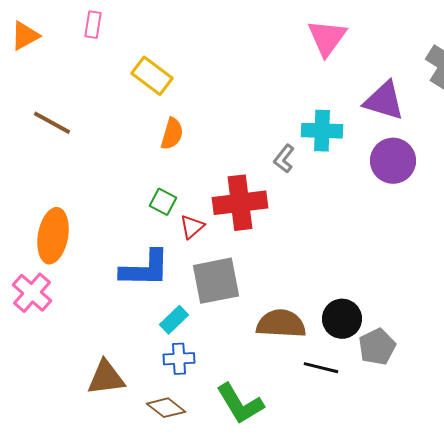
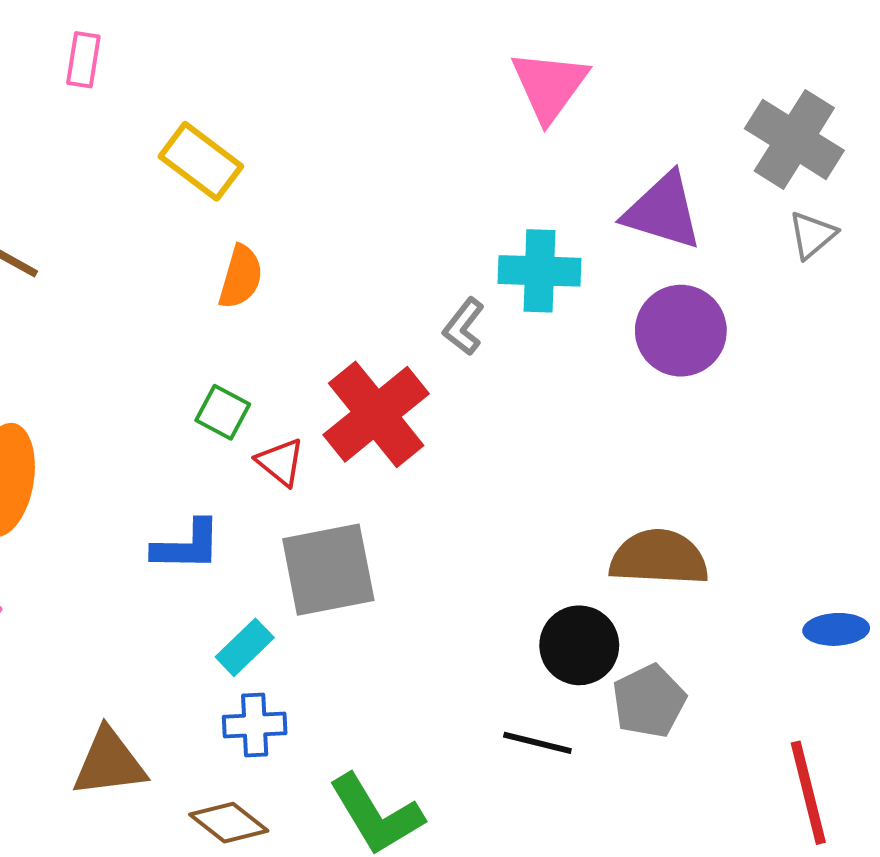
red cross: (240, 203) -> (376, 414), turned -32
red triangle: (192, 227) -> (281, 462), turned -40
blue L-shape: (145, 269) -> (187, 546), size x0.7
brown semicircle: (281, 324) -> (659, 558), moved

